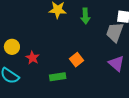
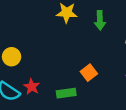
red star: (33, 58) -> (32, 87), moved

